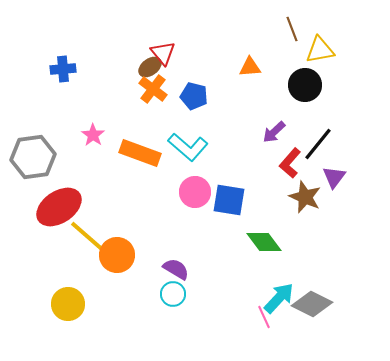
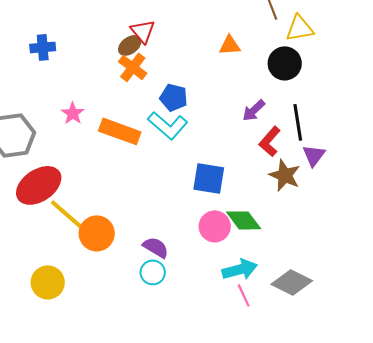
blue pentagon: (194, 96) -> (174, 97), moved
black line: (318, 144) -> (298, 122), turned -48
pink circle: (195, 192) -> (215, 226), moved
cyan arrow: (279, 298) -> (240, 269), moved, turned 32

